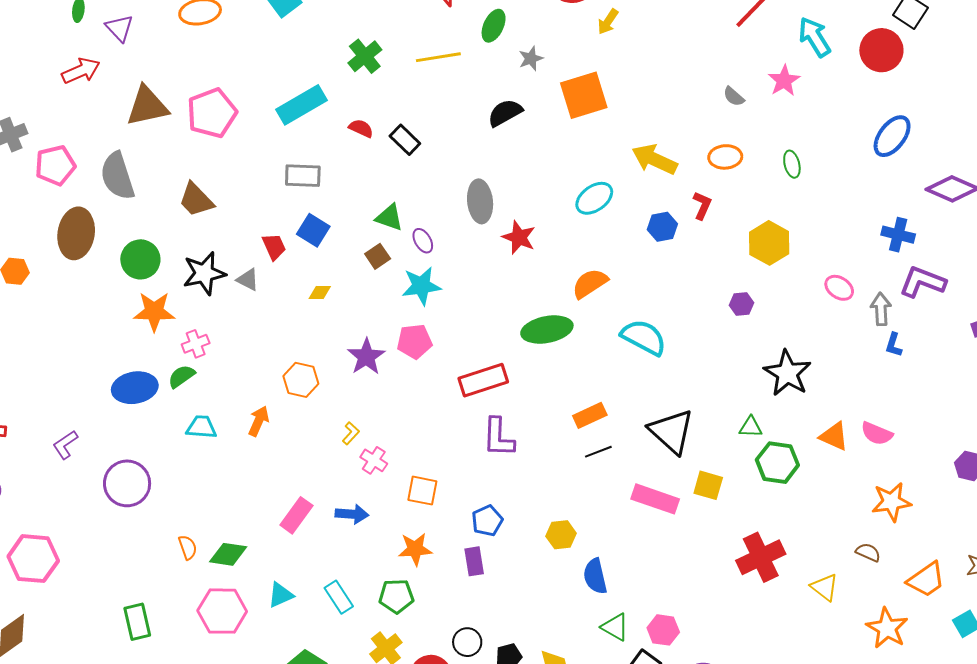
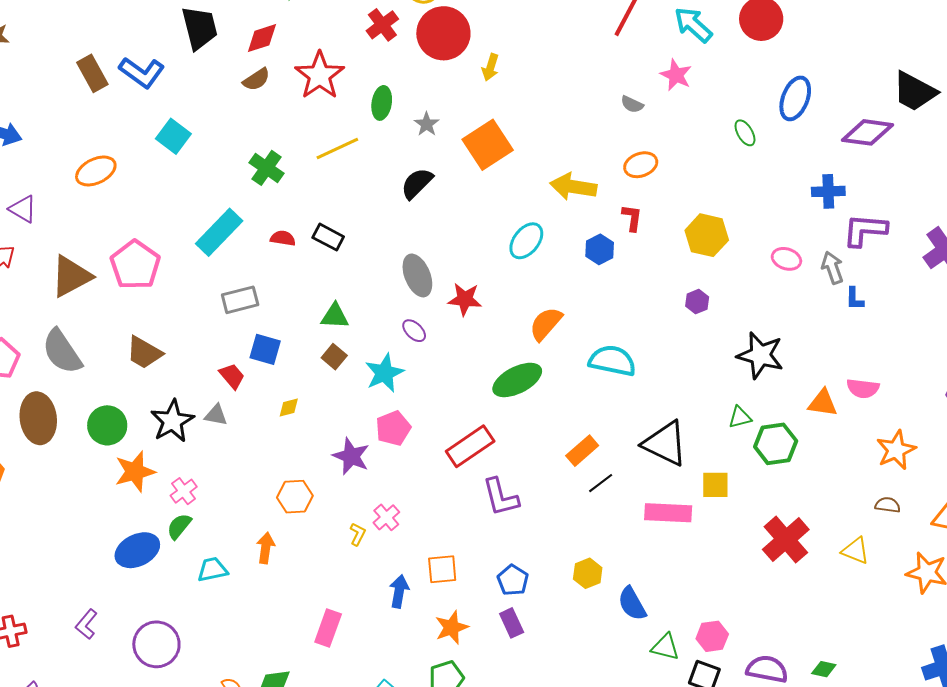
green ellipse: (792, 164) -> (745, 133), moved
purple ellipse: (423, 241) -> (414, 331), moved
pink cross: (374, 460) -> (386, 517), moved, turned 32
blue arrow: (352, 514) -> (399, 591), moved, turned -68

